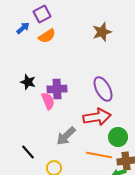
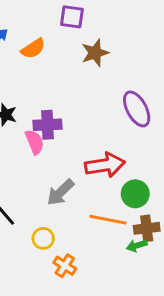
purple square: (42, 14) -> (72, 17), moved, turned 36
brown star: (102, 32) -> (95, 53), moved
purple ellipse: (103, 89) -> (137, 109), moved

